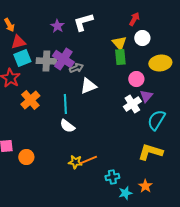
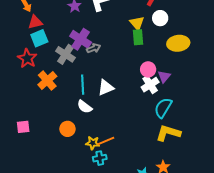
gray cross: (46, 61) -> (65, 54), moved, turned 30
pink circle: (136, 79) -> (148, 69), moved
white triangle: (88, 86) -> (106, 88), moved
cyan semicircle: (156, 120) -> (163, 108), moved
orange circle: (26, 157) -> (67, 129), moved
cyan cross: (112, 177) -> (100, 158), moved

